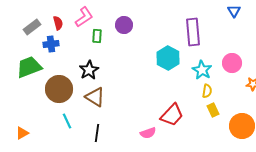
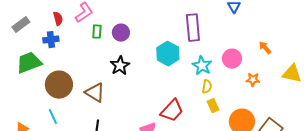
purple circle: (124, 25) -> (121, 33), moved
gray rectangle: (32, 27) -> (21, 25), moved
black star: (89, 70) -> (120, 66), moved
cyan line: (67, 121) -> (53, 117), moved

